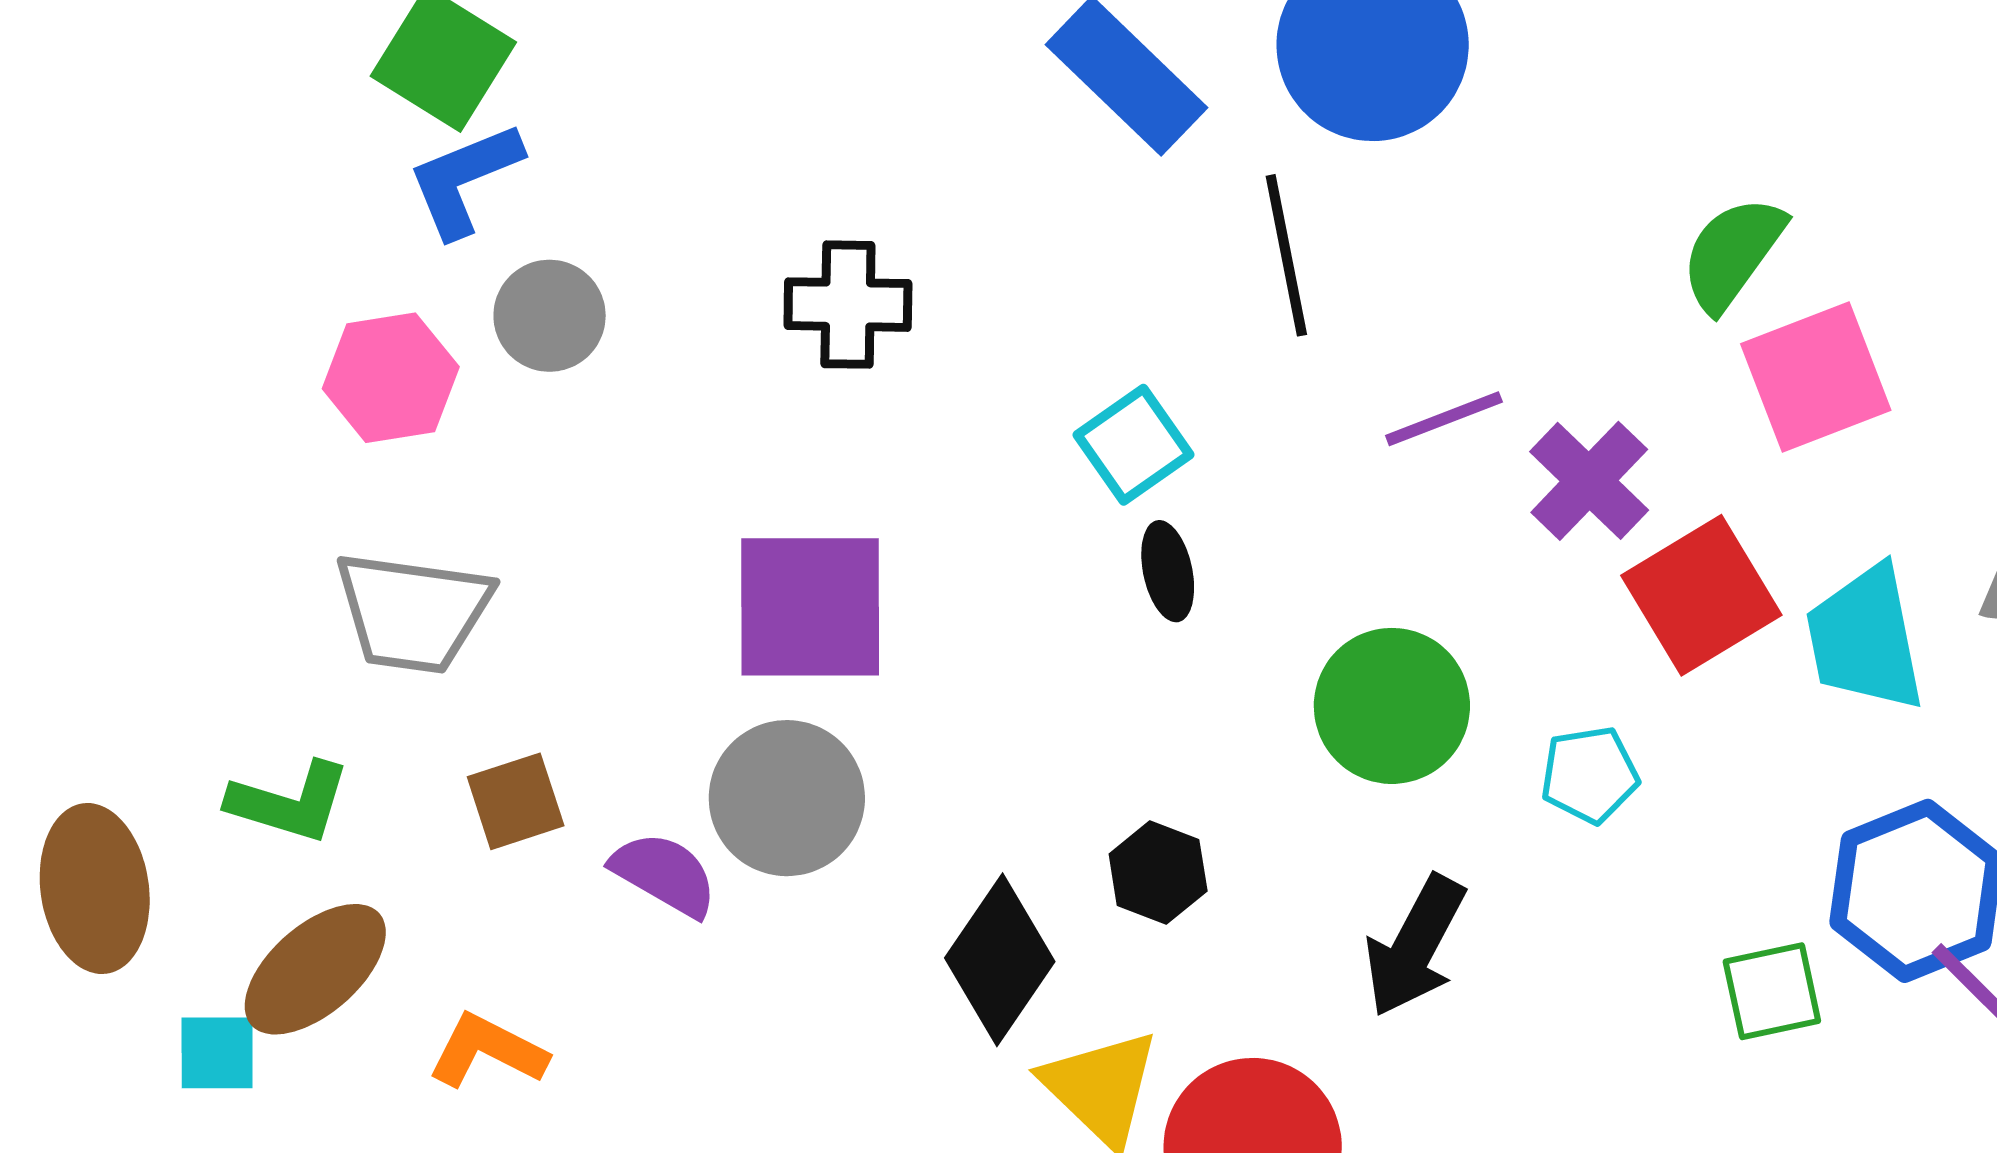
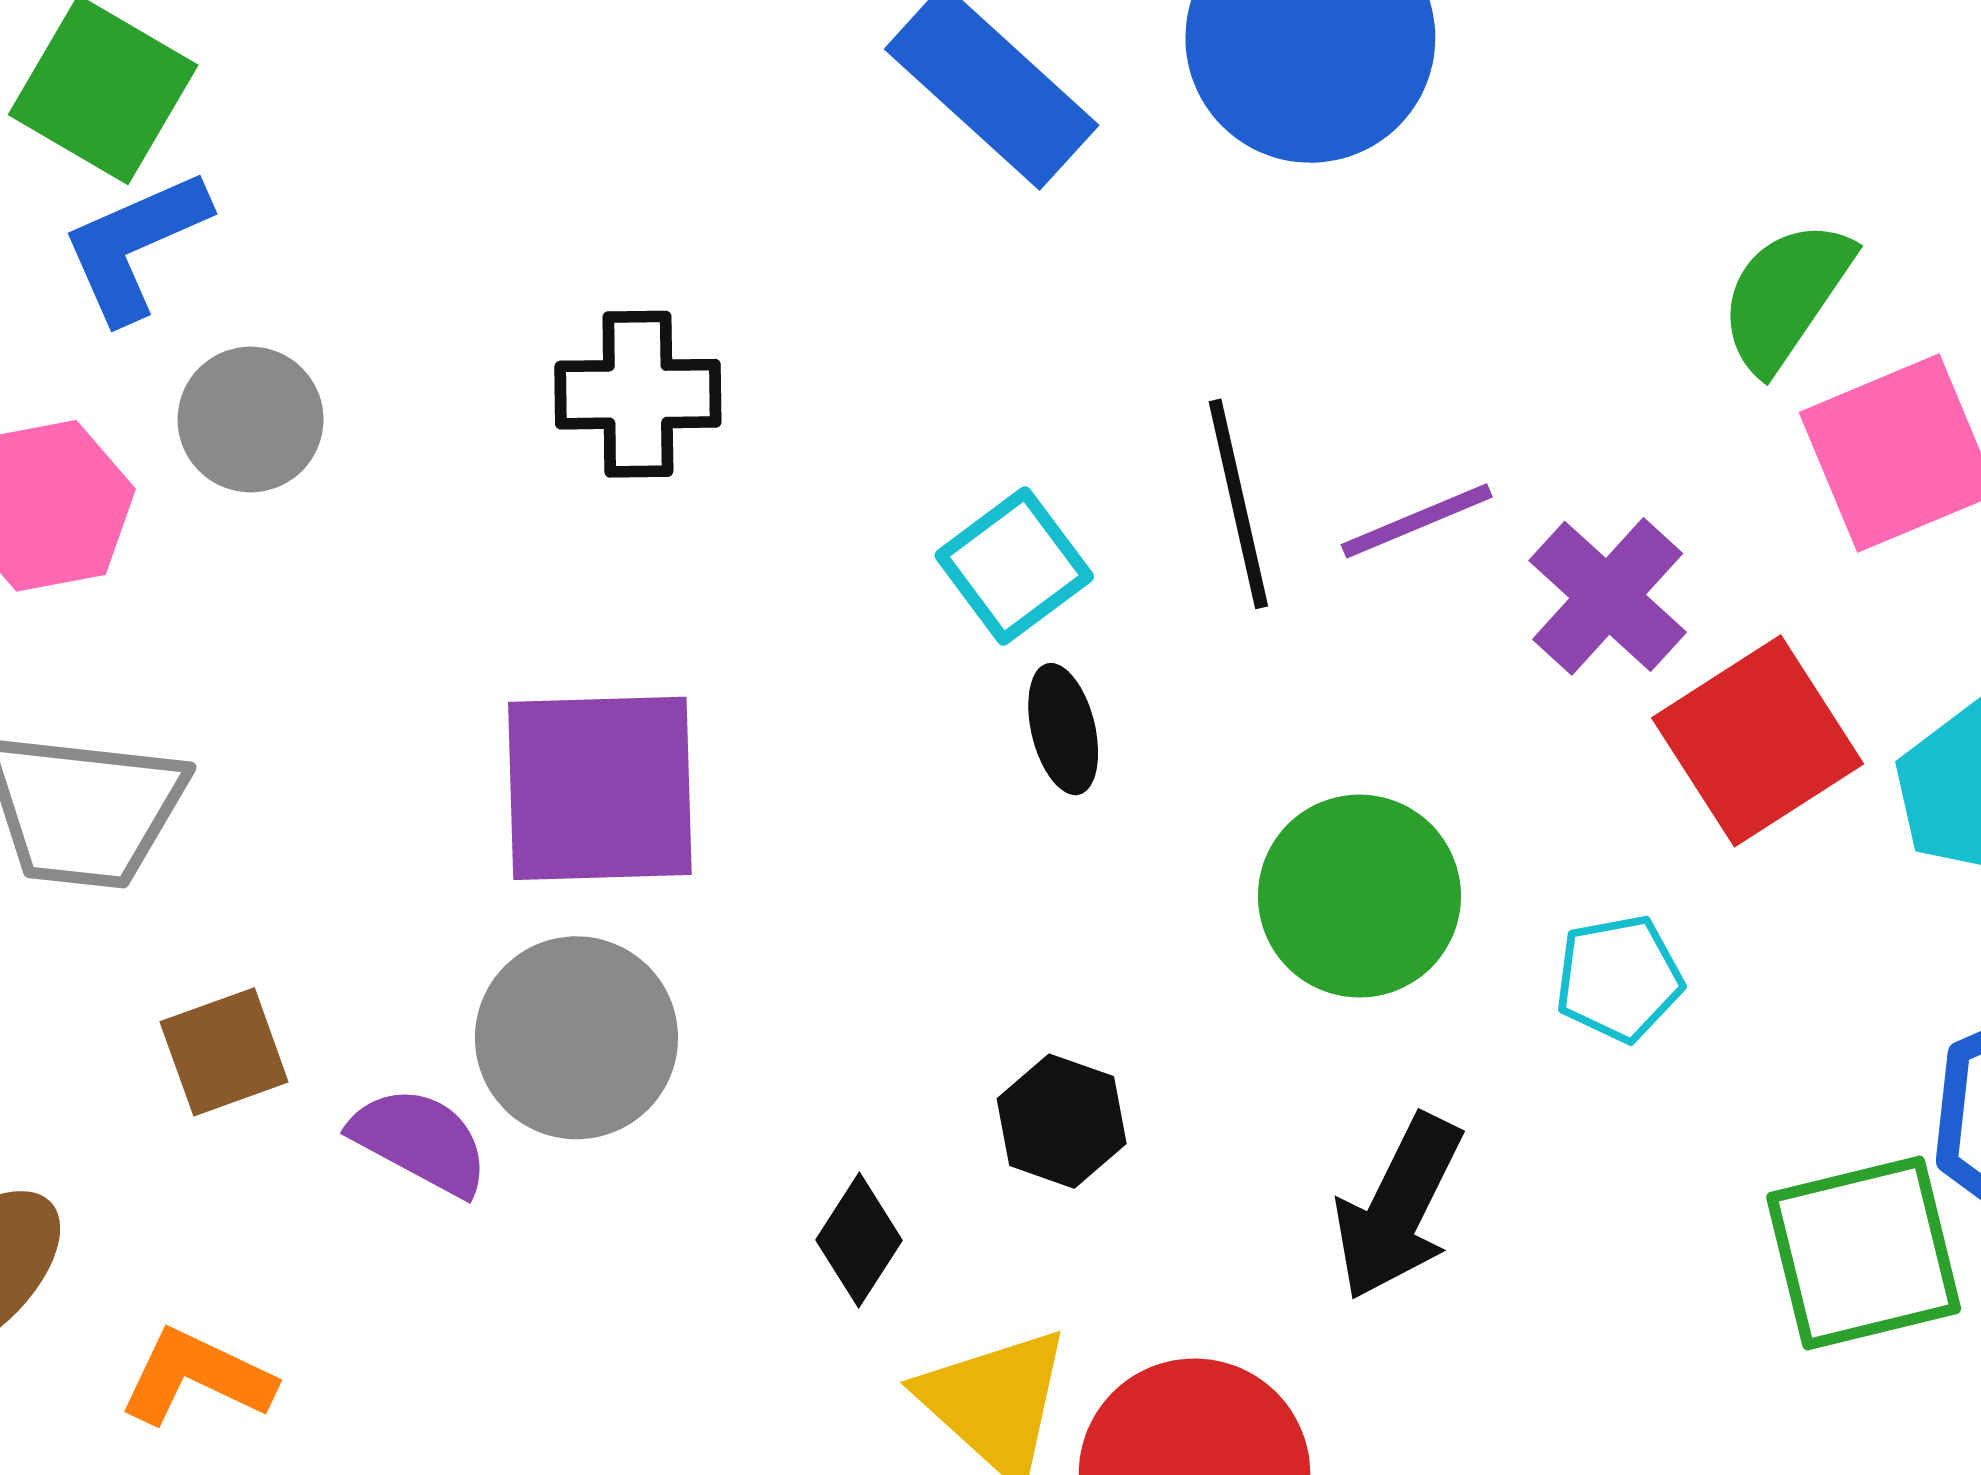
black line: (1286, 255) -> (1238, 504), moved
black diamond: (1000, 960) -> (859, 1240), size x0.6
green square: (1772, 991) -> (1864, 1253), size x1.5

